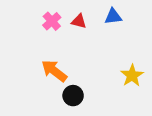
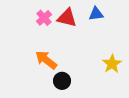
red triangle: (79, 21) -> (67, 18), size x1.5

